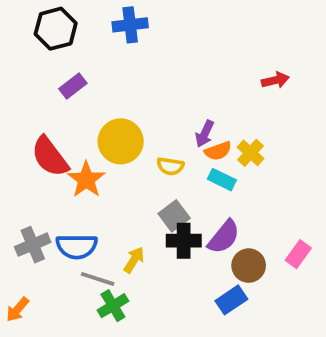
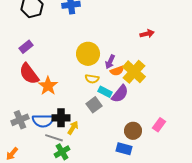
purple rectangle: (73, 86) -> (26, 47), moved
yellow circle: (121, 141) -> (88, 54), moved
yellow cross: (251, 153) -> (134, 72), size x1.6
cyan rectangle: (222, 180) -> (105, 92), moved
purple semicircle: (224, 237) -> (120, 94), moved
black cross: (184, 241) -> (61, 118), moved
blue rectangle: (231, 300) -> (124, 149), turned 49

